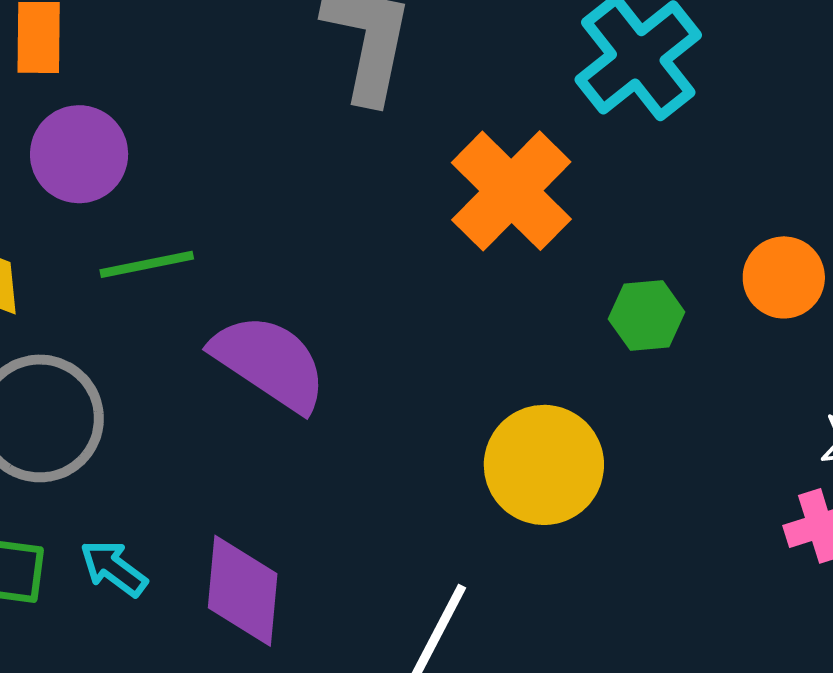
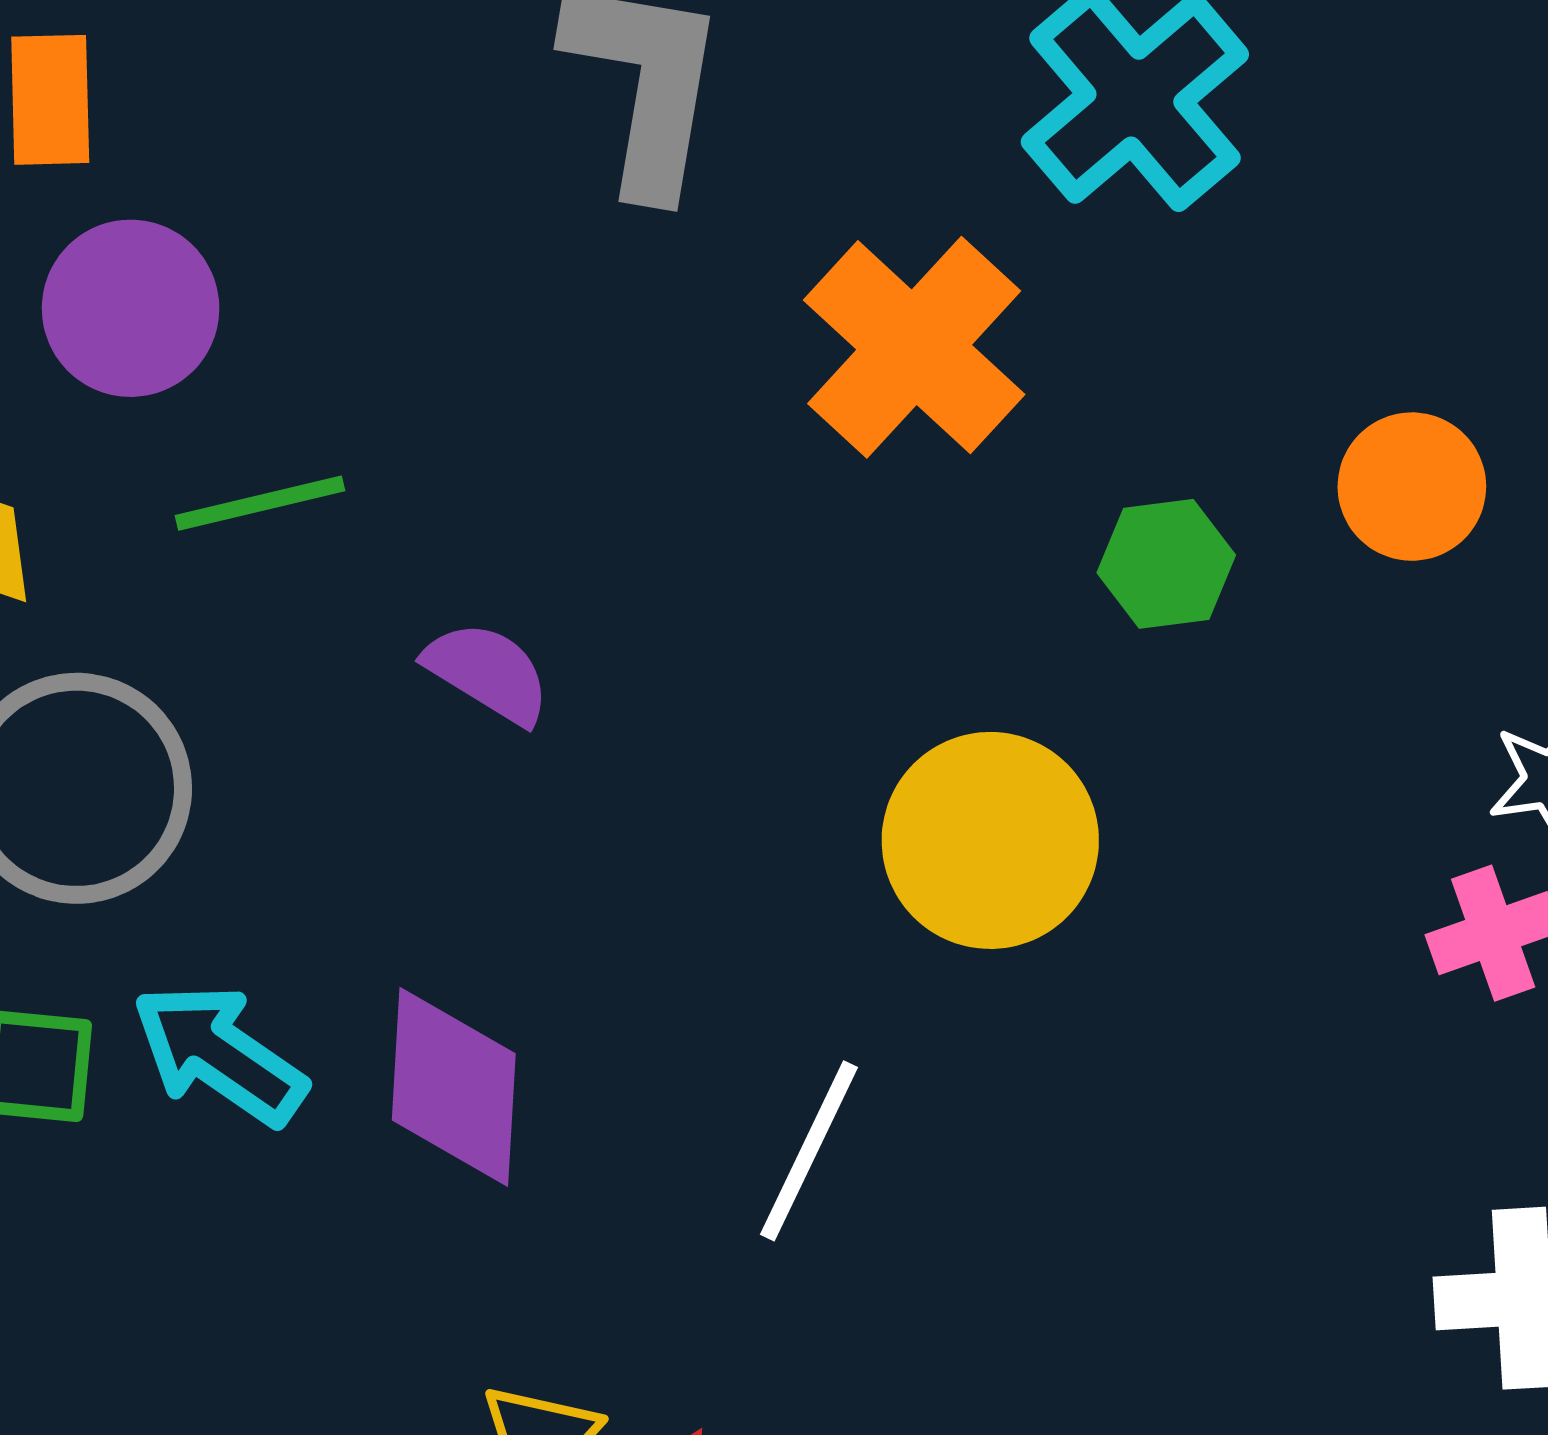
purple semicircle: (269, 362) -> (488, 673), size x0.6
cyan arrow: (114, 568) -> (219, 1054), size x1.4

